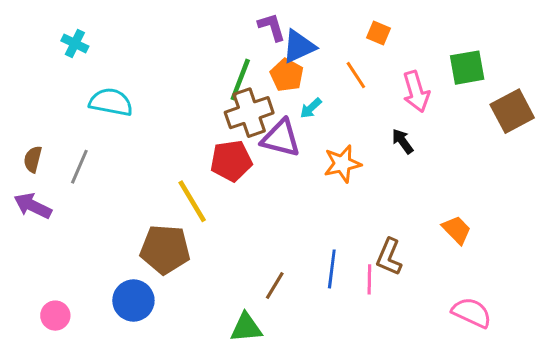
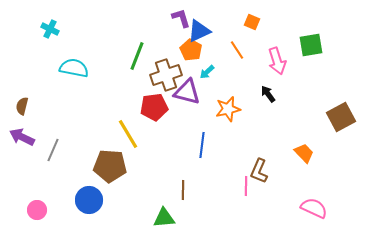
green line: (240, 80) -> (137, 56), moved
brown square: (512, 111) -> (341, 117), moved
gray line: (79, 167) -> (53, 150), moved
blue line: (332, 269) -> (202, 145), moved
brown line: (275, 285) -> (183, 190), turned -30

